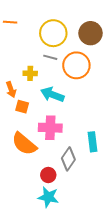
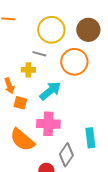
gray line: (50, 57) -> (39, 54), moved
cyan arrow: (52, 95) -> (50, 91), turned 120

